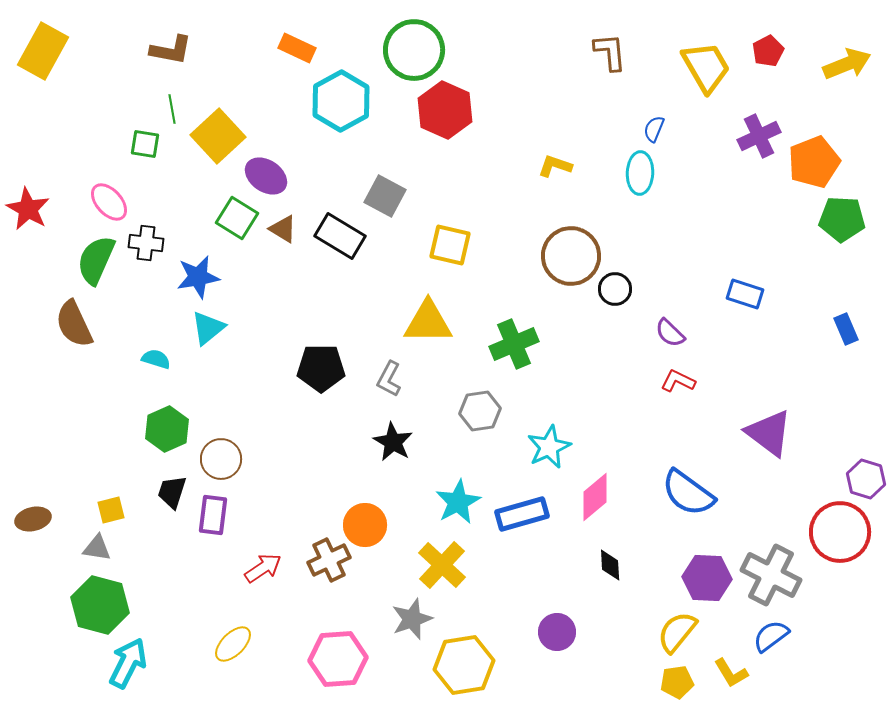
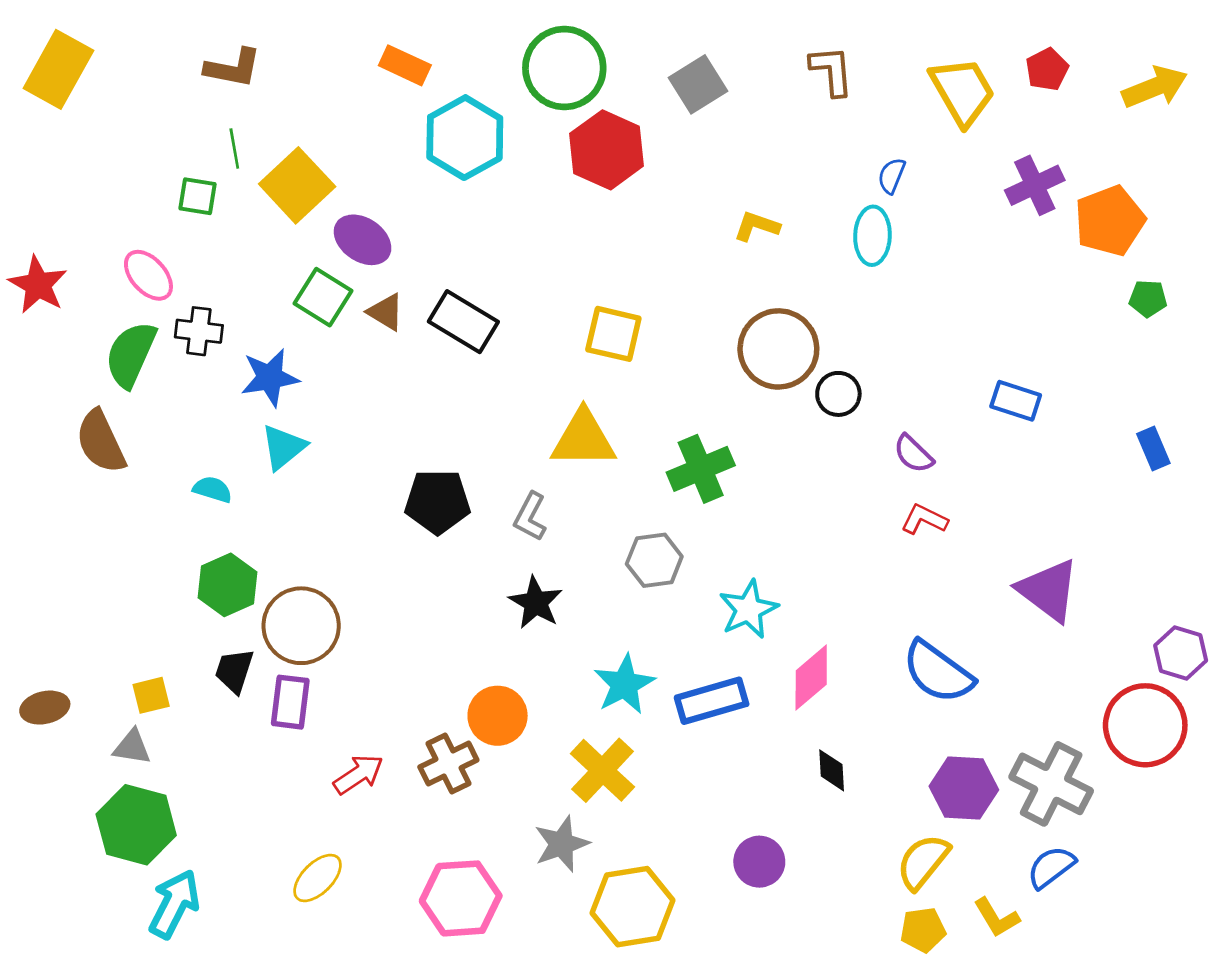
gray square: (385, 196) -> (698, 84), moved, turned 30
green pentagon: (842, 219) -> (1148, 298), size x0.6
brown circle: (221, 459) -> (301, 626), size x1.4

